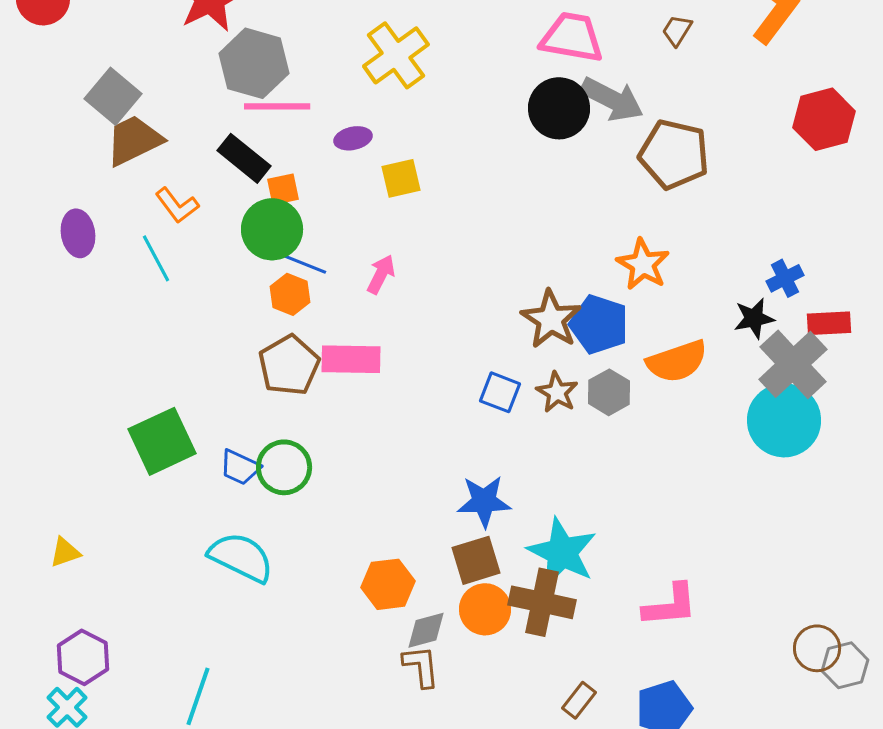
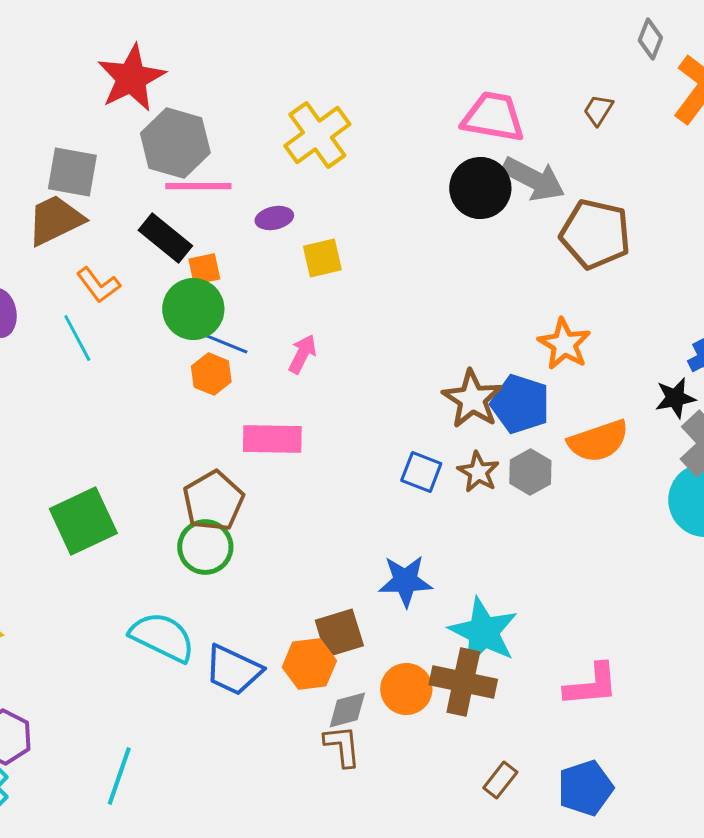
gray square: (113, 96) -> (72, 172), moved, turned -30
brown pentagon: (289, 365) -> (213, 501), moved
blue trapezoid: (240, 467) -> (233, 670), moved, size x1.4
brown square: (476, 560) -> (339, 633), moved

